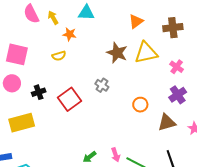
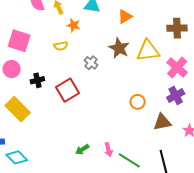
orange triangle: (136, 21) -> (125, 17), moved
pink cross: (177, 67) -> (177, 67), size x1.5
gray cross: (102, 85) -> (91, 63), moved
yellow rectangle: (22, 123) -> (18, 109), turned 55

